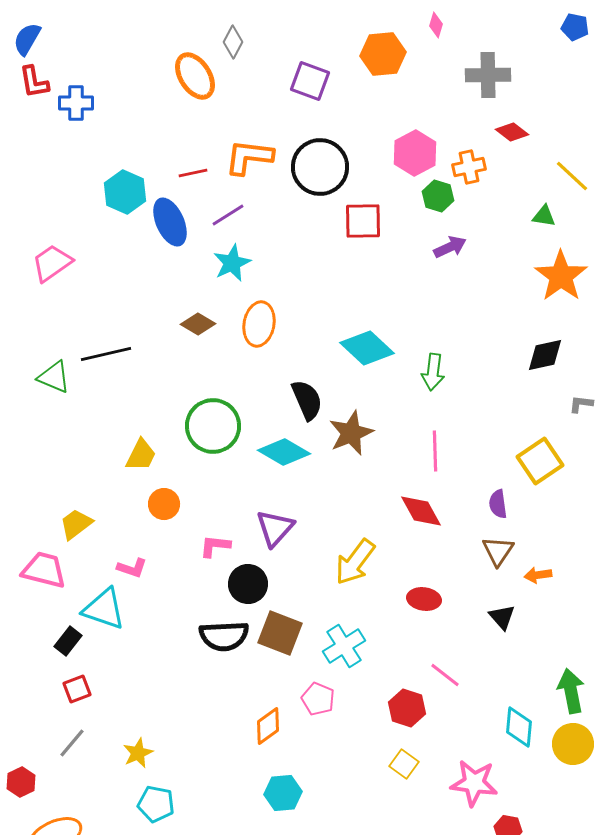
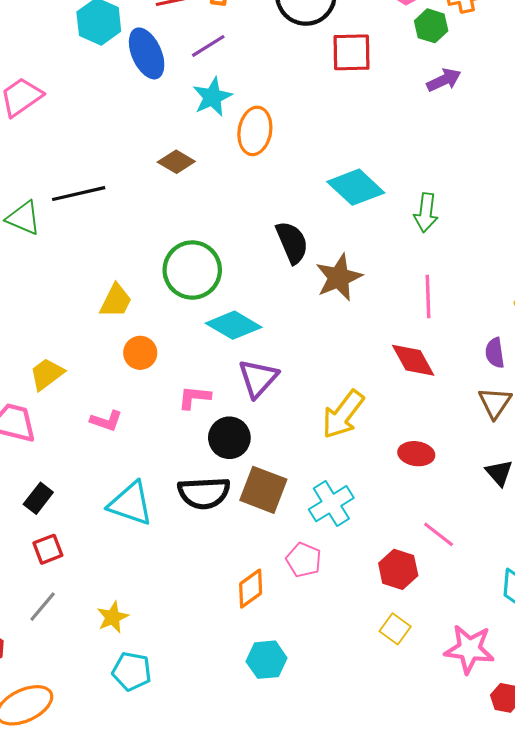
orange ellipse: (259, 324) -> (255, 131), moved
cyan diamond: (284, 452) -> (234, 325), moved
cyan triangle: (104, 609) -> (131, 504), moved

